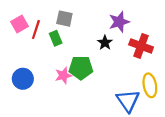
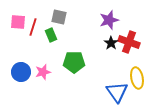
pink square: (20, 24) -> (18, 22), turned 35
black star: (105, 43) -> (111, 43), moved
pink star: (63, 75) -> (43, 72), moved

